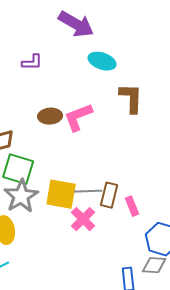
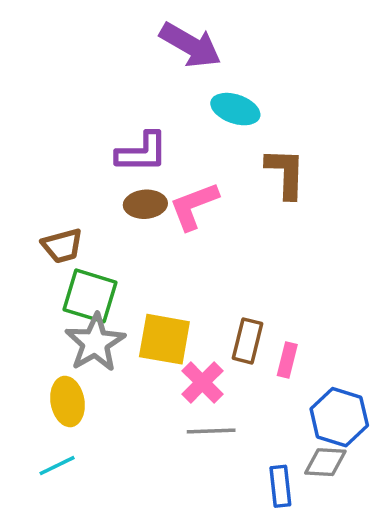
purple L-shape: (32, 62) -> (142, 152), moved, size x1.5
gray line: (88, 191) -> (211, 431), moved
pink rectangle: (132, 206) -> (287, 360), turned 36

